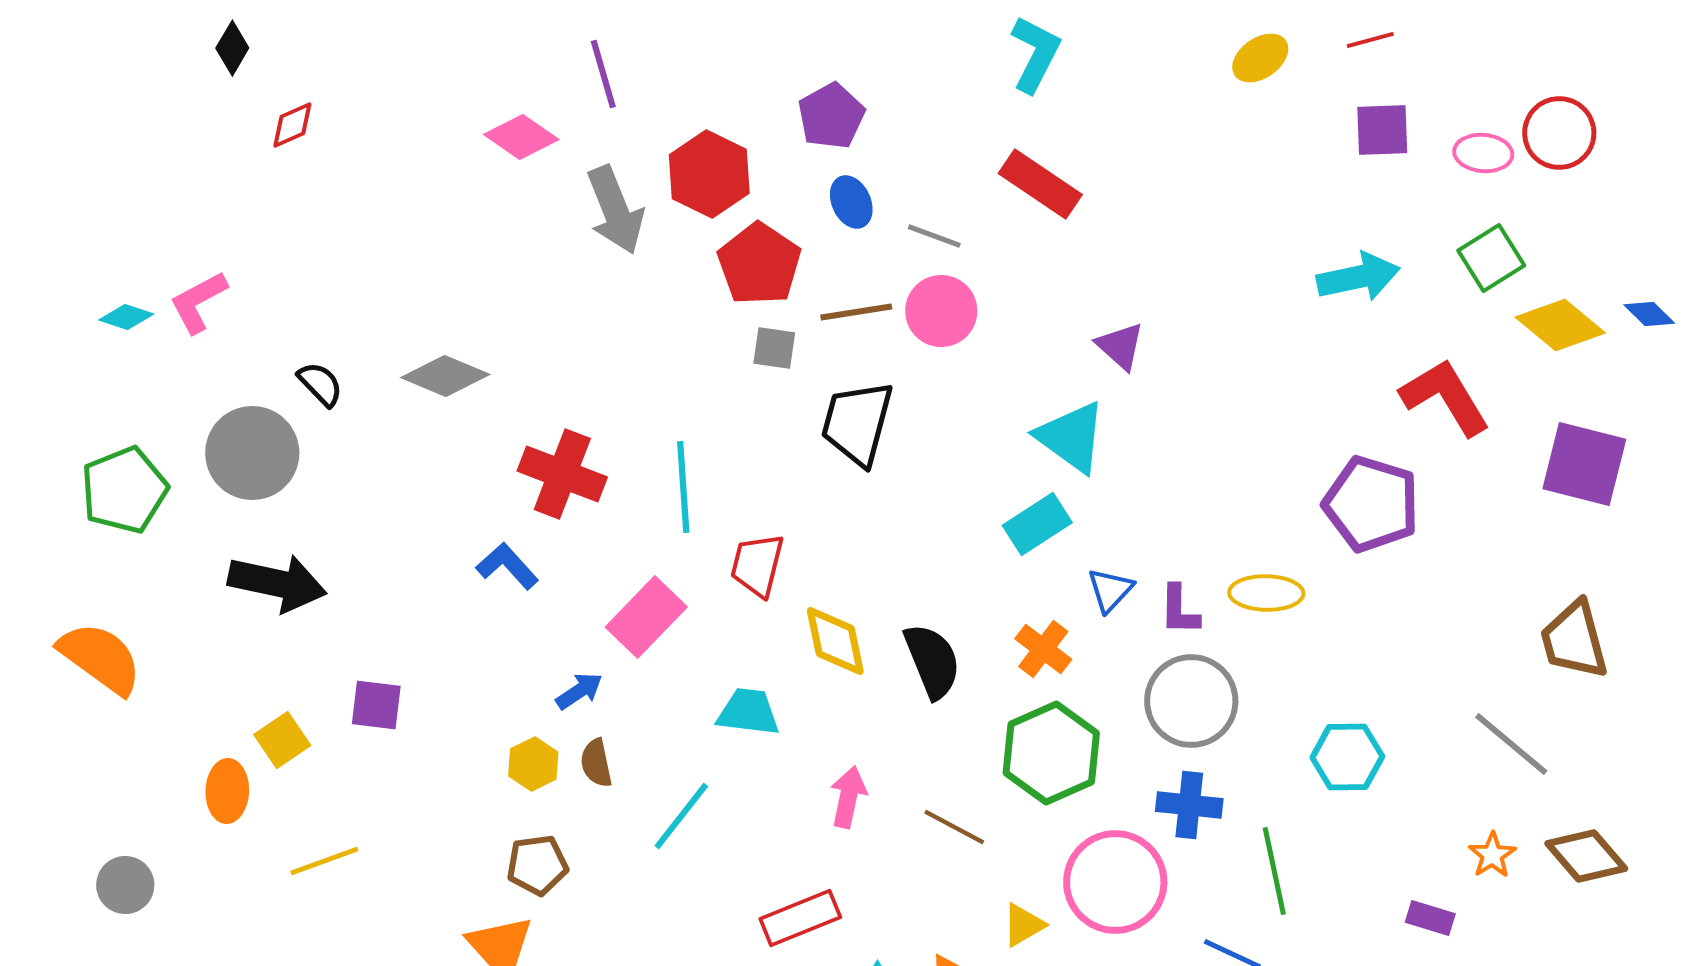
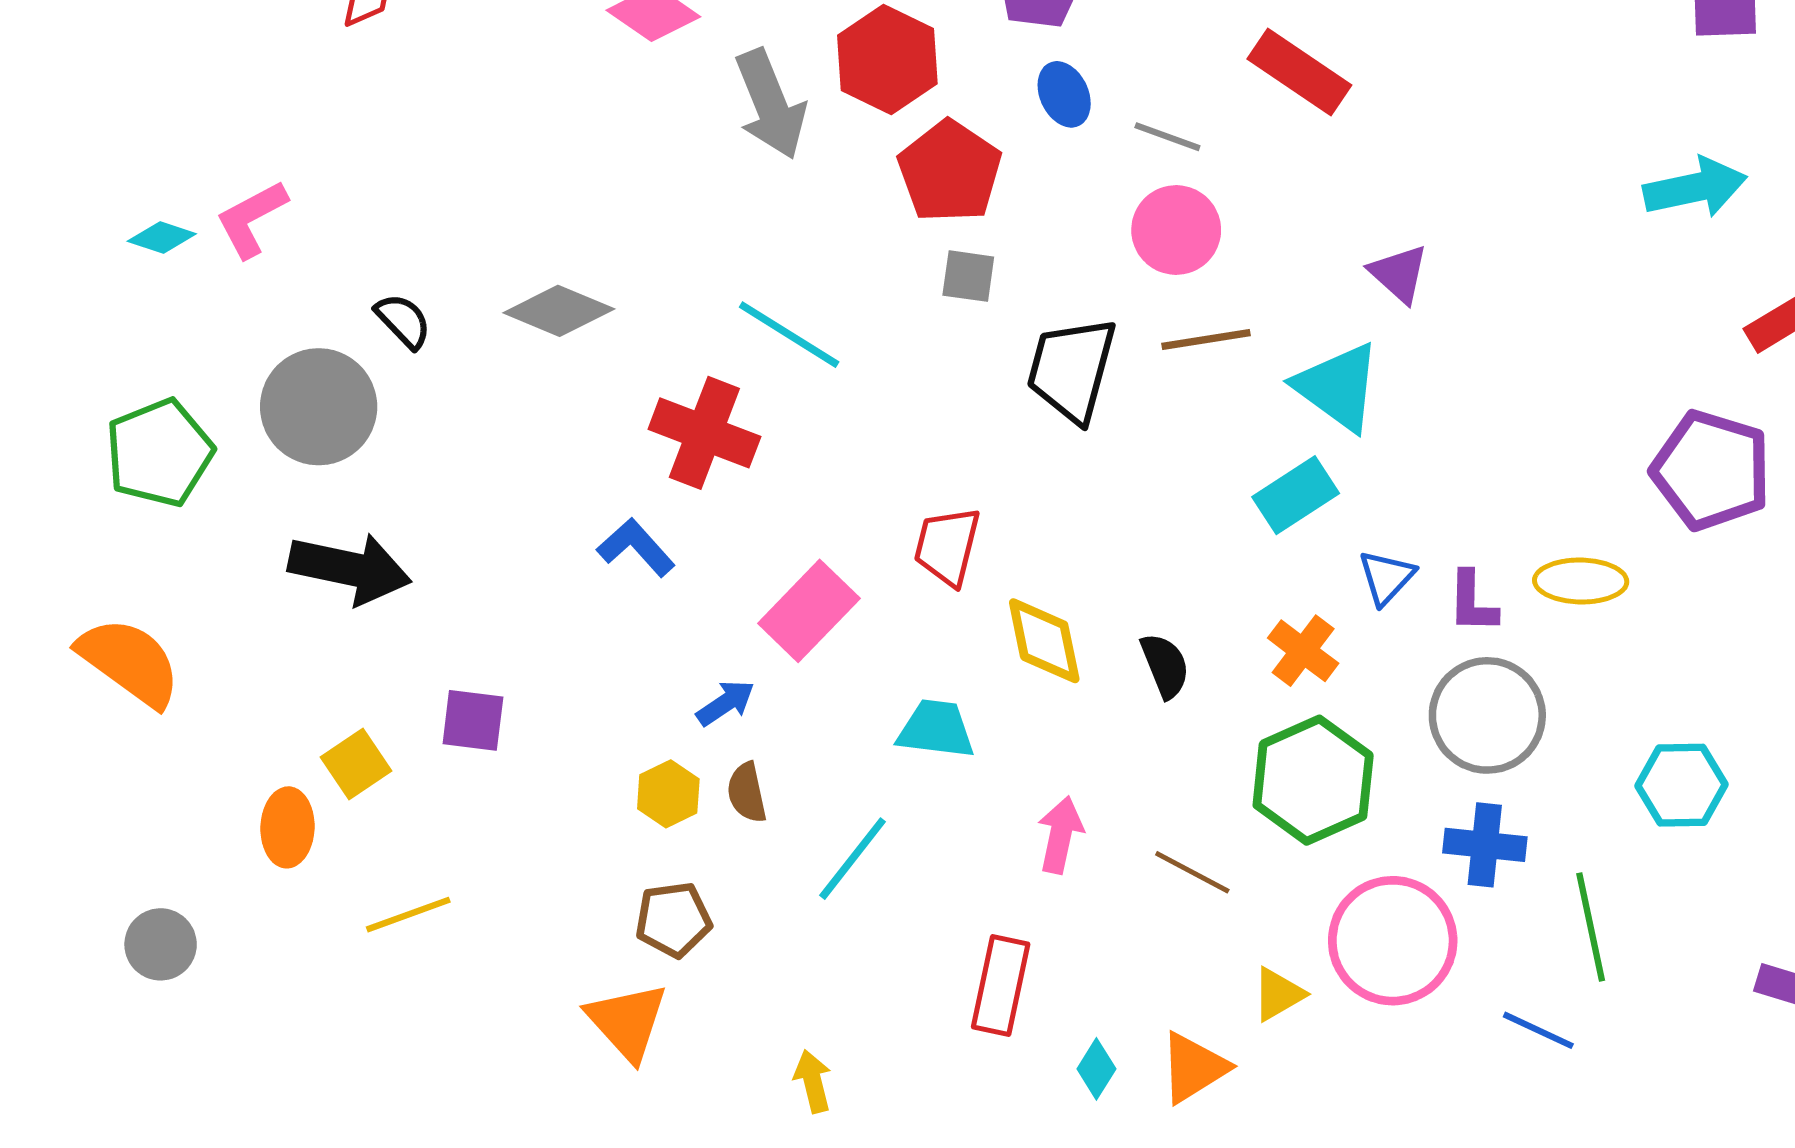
brown line: (856, 312) -> (1206, 340), moved
cyan line: (683, 487) -> (789, 335), moved, turned -54
black semicircle: (932, 661) -> (1165, 666), size x0.7
red rectangle: (800, 918) -> (1001, 985), turned -56

